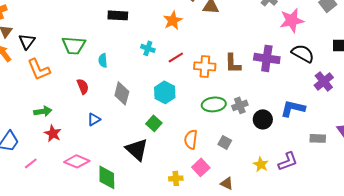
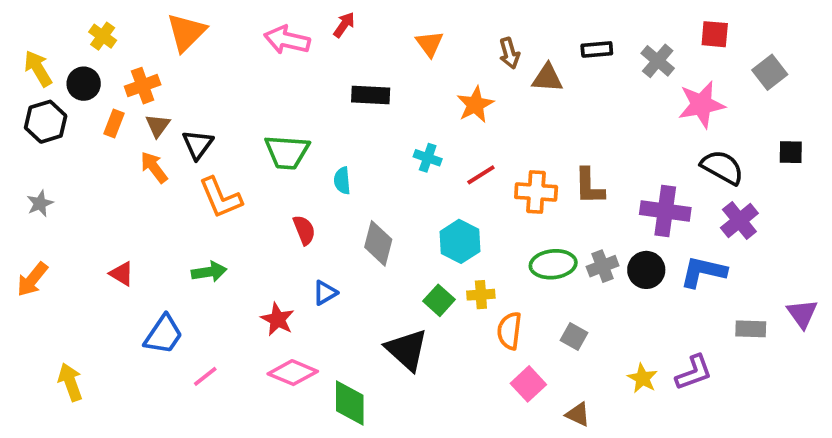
purple cross: (267, 58) -> (665, 211), moved
purple cross: (324, 81) -> (739, 221), moved
green arrow: (43, 111) -> (209, 272), moved
black circle: (263, 119) -> (646, 270), moved
red star: (53, 133) -> (278, 319), moved
yellow cross: (176, 178) -> (481, 295), moved

